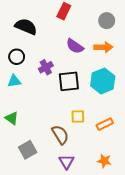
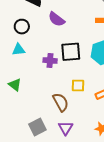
purple semicircle: (75, 46) -> (57, 19), moved
purple cross: (46, 67) -> (50, 60), moved, turned 32
gray square: (28, 150) -> (37, 127), moved

